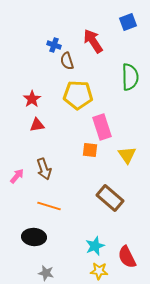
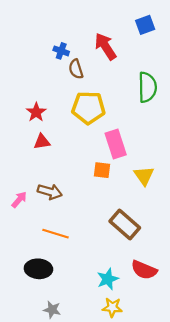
brown arrow: (44, 169) -> (50, 192), turned -55
red semicircle: (127, 257) -> (144, 270), moved, turned -40

